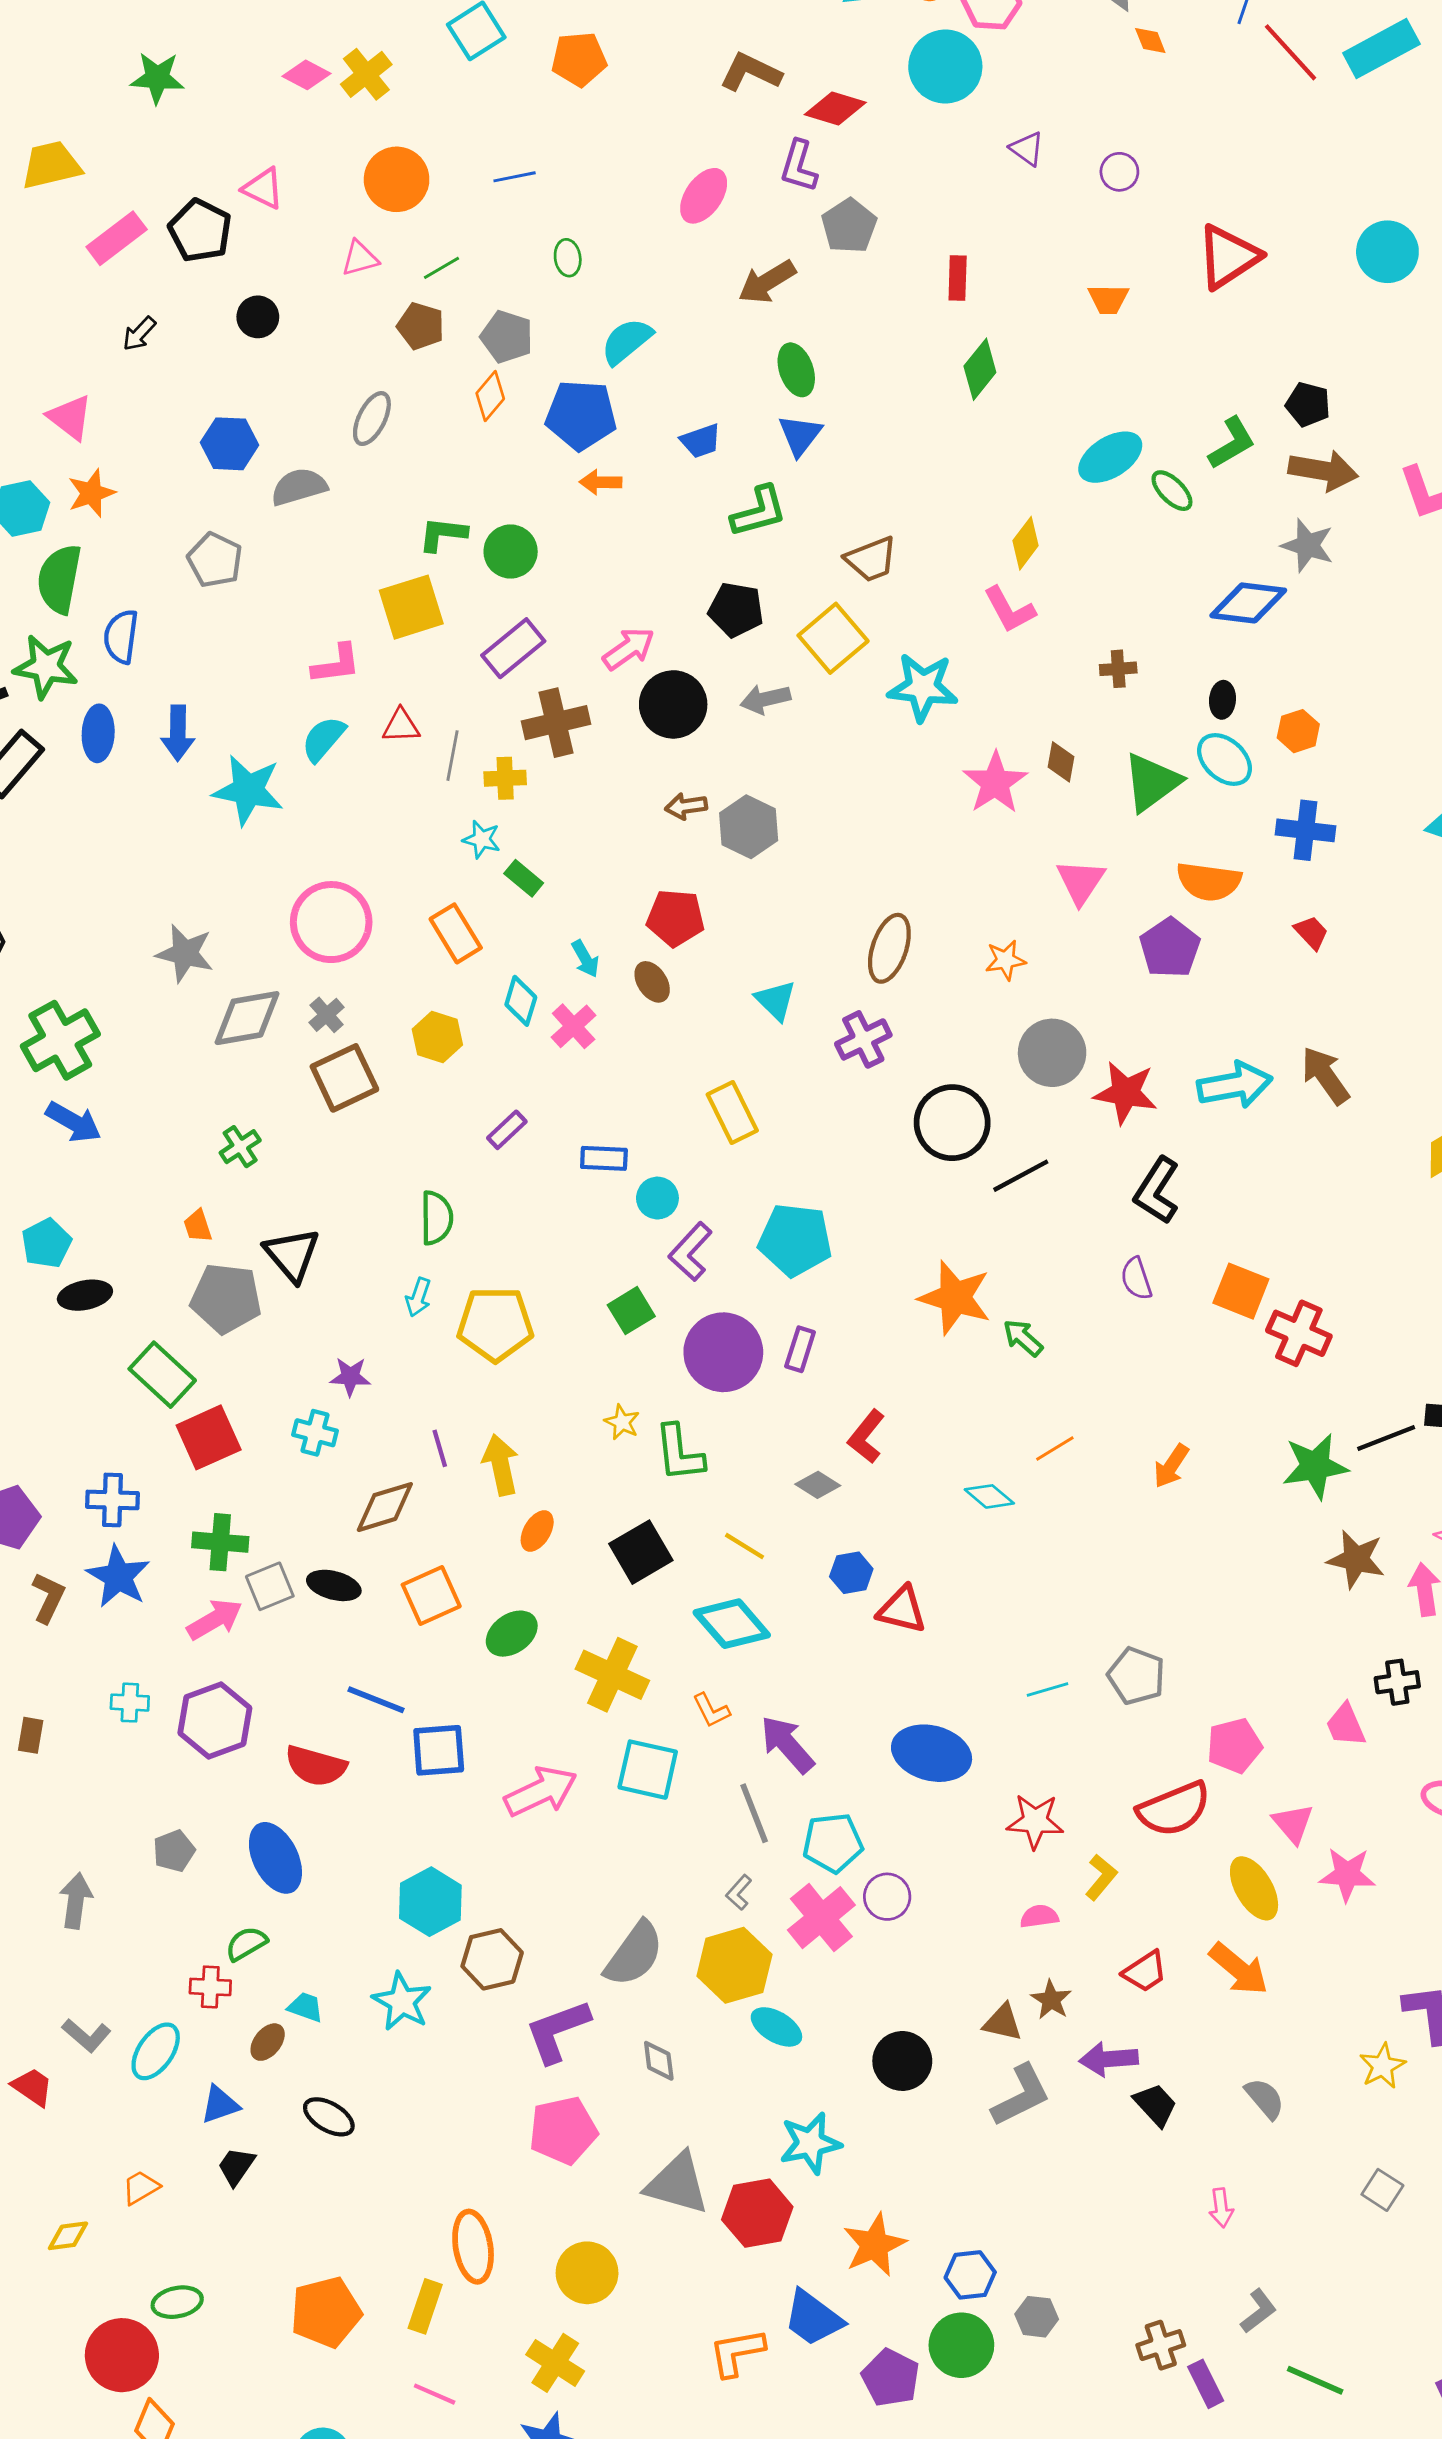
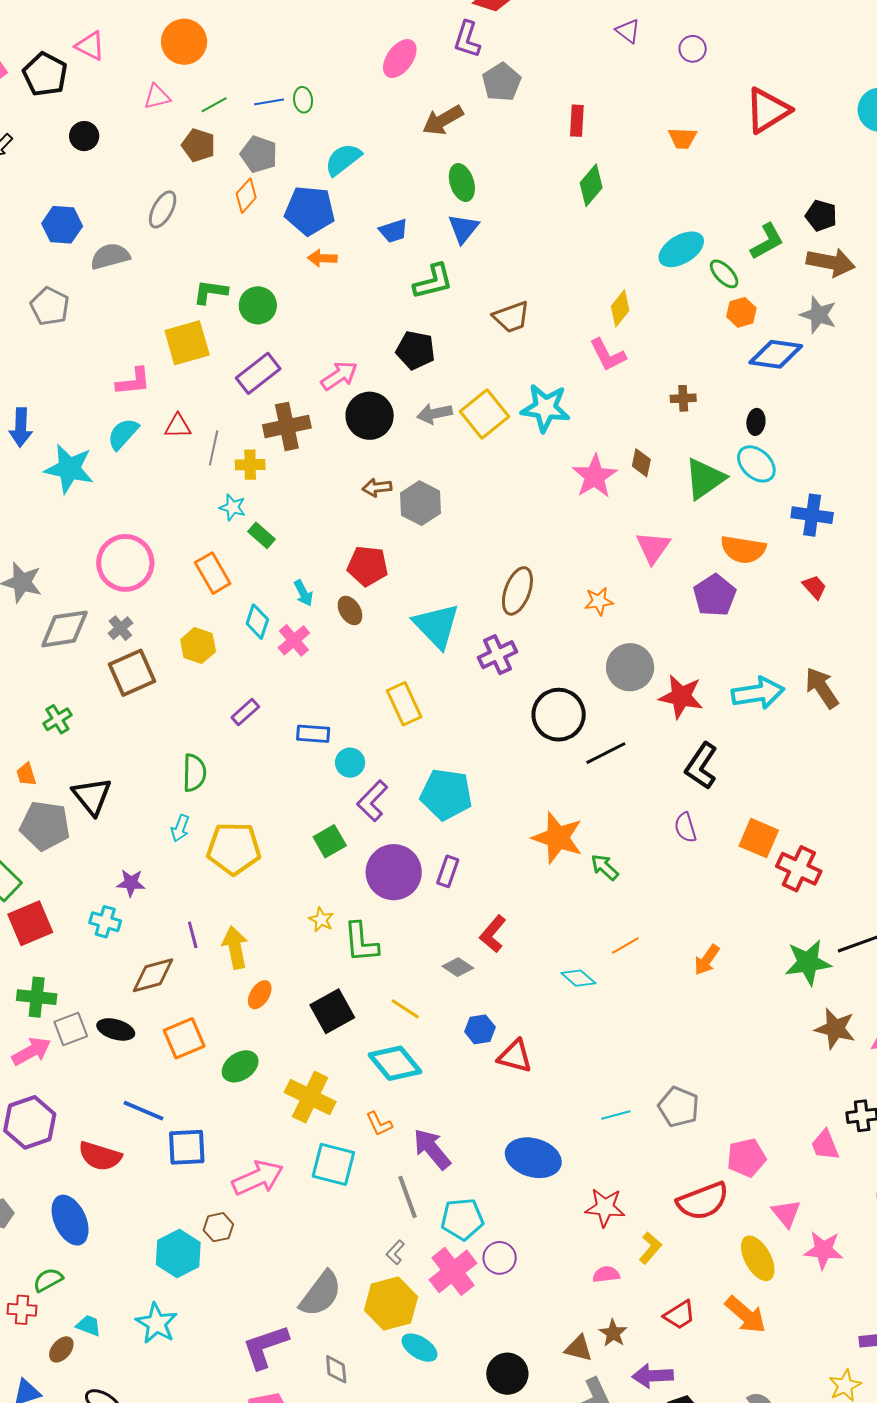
blue line: (515, 177) -> (269, 102), moved
yellow square: (833, 638) -> (485, 414), moved
orange hexagon: (1298, 731) -> (741, 312), moved
cyan triangle: (776, 1000) -> (437, 626), size x1.6
brown hexagon: (492, 1959) -> (218, 1227), moved, size x0.7

